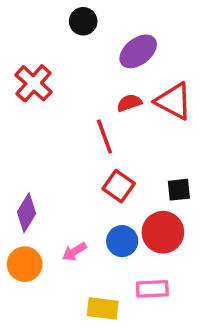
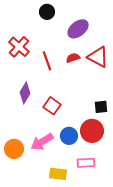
red line: (104, 137) -> (47, 61), moved
red square: (119, 186) -> (52, 106), moved
purple diamond: (26, 213) -> (25, 93), moved
pink arrow: (74, 252) -> (42, 142), size x1.6

